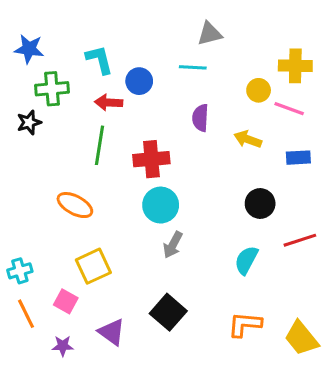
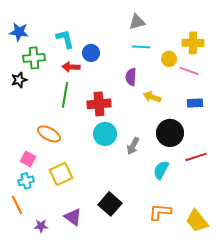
cyan line: (193, 67) -> (141, 47), moved
yellow arrow: (248, 139) -> (152, 97), moved
black circle: (260, 204) -> (170, 133), size x1.4
gray arrow: (173, 245) -> (133, 146), moved
cyan cross: (20, 271) -> (26, 181), moved
pink square: (66, 301) -> (28, 159), moved

